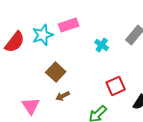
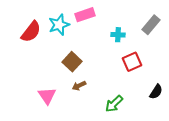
cyan cross: (102, 45) -> (118, 35), turned -32
red square: (116, 86) -> (132, 62), moved

